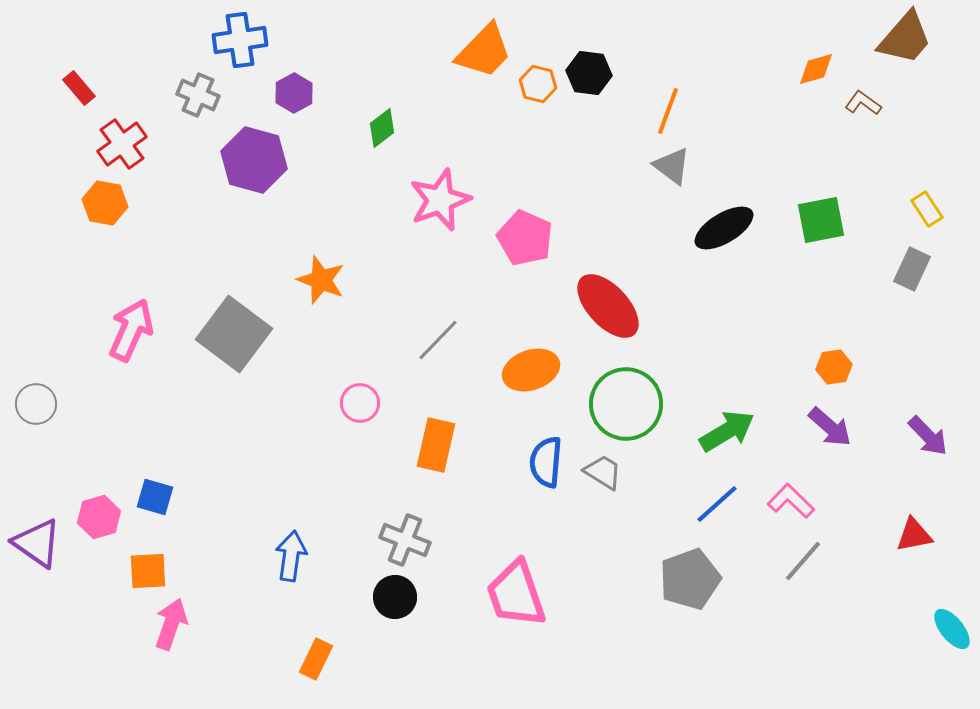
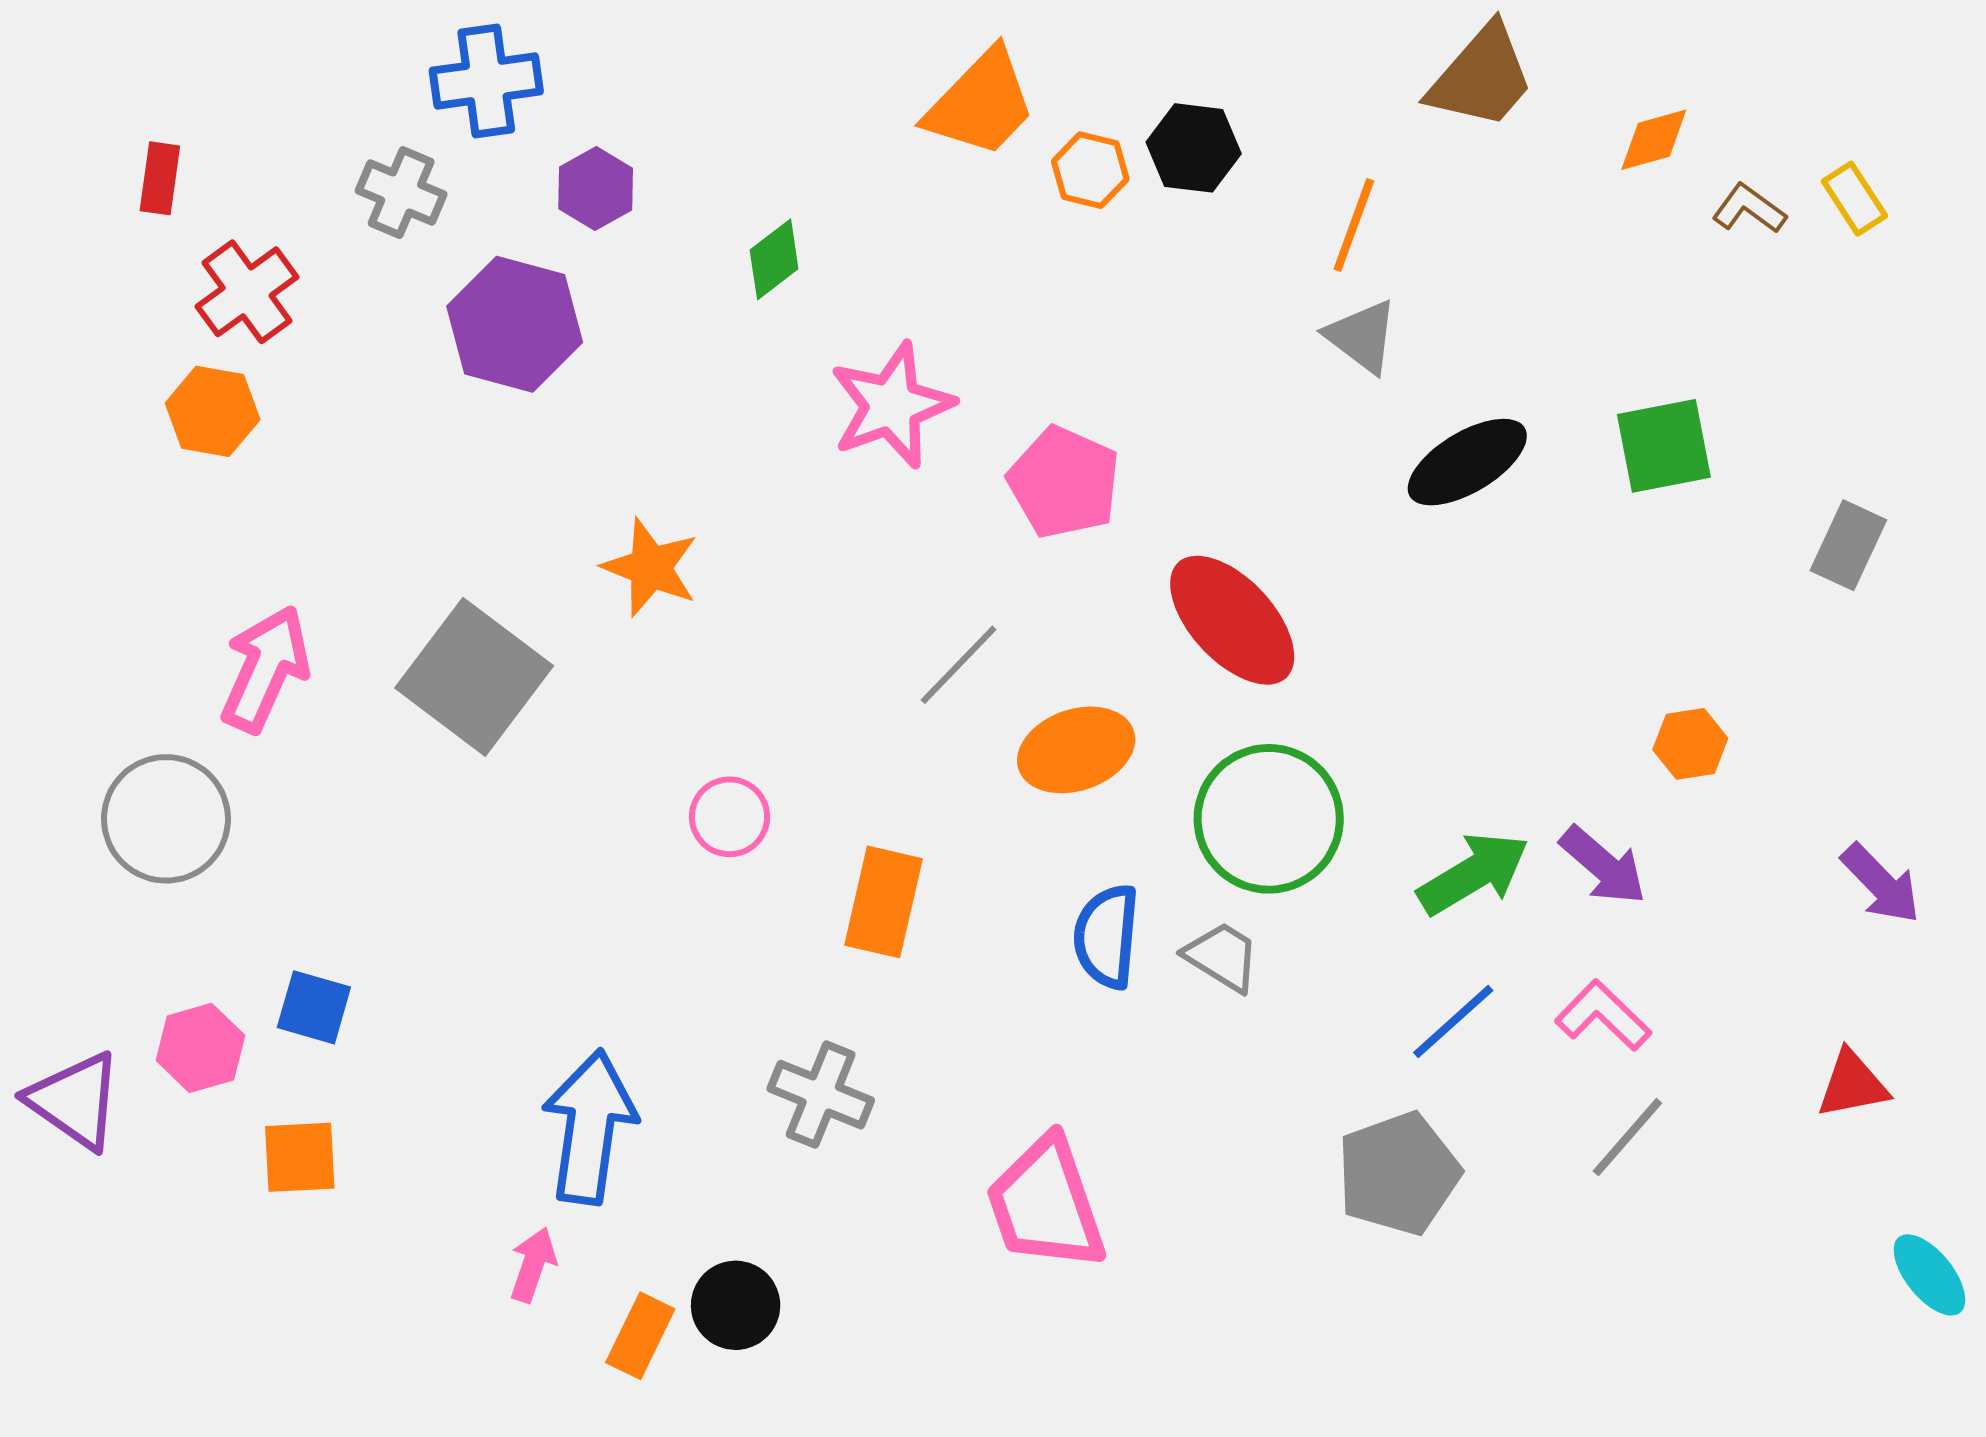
brown trapezoid: (905, 38) -> (1482, 77), moved
red rectangle: (79, 88) -> (160, 178), turned 48
yellow rectangle: (927, 209) -> (1854, 199), moved
gray line: (438, 340) -> (959, 665), moved
gray circle: (36, 404) -> (166, 819), moved, size x1.5
purple arrow: (830, 427) -> (1603, 865), moved
blue arrow: (291, 556) -> (590, 1127), size x1.5
black circle: (395, 597) -> (736, 1305), moved
pink arrow: (171, 624) -> (533, 1265), moved, size x0.7

